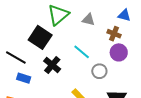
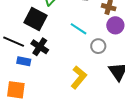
black cross: (52, 65) -> (40, 47), moved

